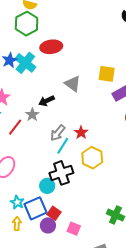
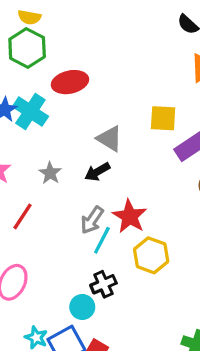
black arrow: (47, 101) -> (97, 172), moved
gray star: (32, 115) -> (50, 173), moved
red star: (81, 133) -> (130, 216), size x1.5
black cross: (61, 173) -> (103, 284), size x0.7

